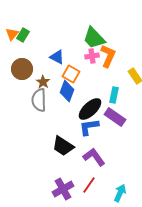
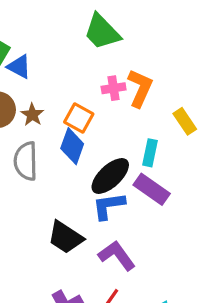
green trapezoid: (94, 38) -> (102, 32), moved
blue triangle: (57, 57) -> (19, 67), moved
brown star: (43, 82) -> (32, 115), moved

